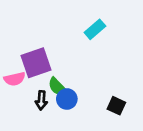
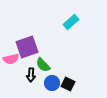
blue circle: (67, 99) -> (52, 83), moved
black square: (116, 106) -> (68, 84), moved

